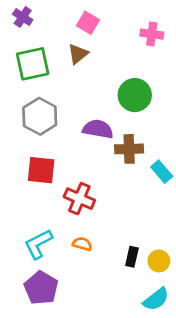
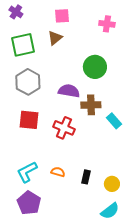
pink square: (88, 23) -> (62, 16), turned -35
red cross: (79, 199) -> (64, 128), moved
black rectangle: (132, 257) -> (86, 177), moved

